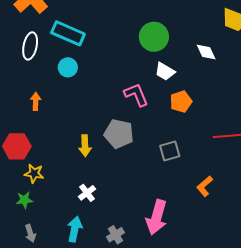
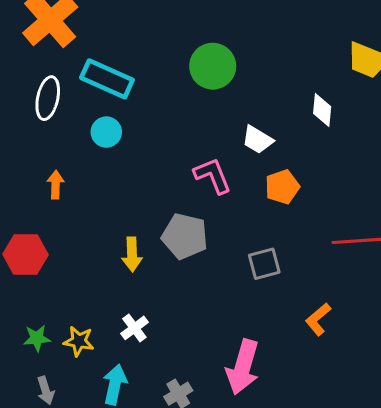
green circle: (154, 37) -> (213, 66), moved
white diamond: (206, 52) -> (322, 110), turned 30
yellow star: (34, 173) -> (79, 341), moved

